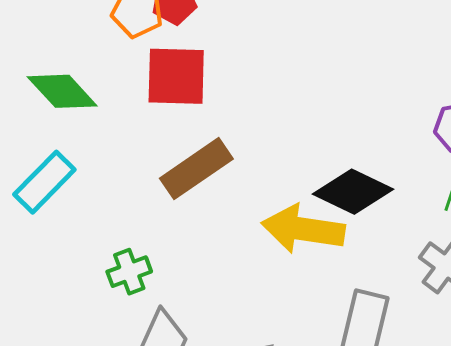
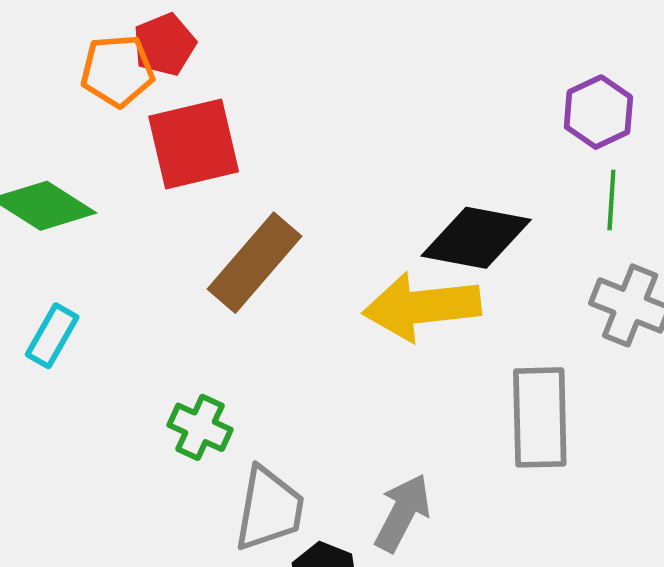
cyan rectangle: (44, 182) -> (52, 336), size x0.7
green cross: (129, 272) -> (200, 427), turned -30

